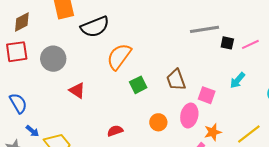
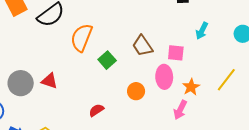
gray circle: (53, 59) -> (21, 83), moved

